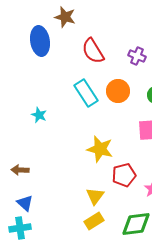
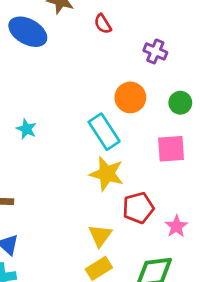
blue ellipse: (40, 41) -> (28, 32), turned -52
red semicircle: (93, 51) -> (103, 24), moved, size x0.6
cyan rectangle: (86, 93) -> (104, 132), moved

